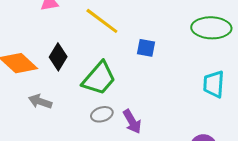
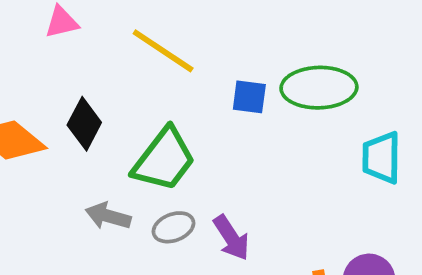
green ellipse: (211, 28) -> (319, 88), moved
gray arrow: (40, 101) -> (108, 216), moved

